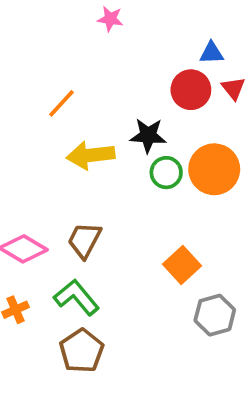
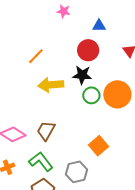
blue triangle: (212, 53) -> (99, 26), moved
red circle: (191, 90) -> (88, 50), moved
gray hexagon: (215, 315) -> (76, 172), moved

